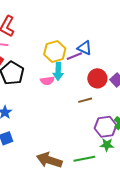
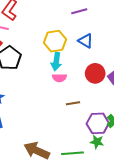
purple line: (74, 56) -> (79, 11), moved
pink semicircle: (47, 81) -> (59, 78), moved
brown line: (85, 100) -> (73, 103), moved

